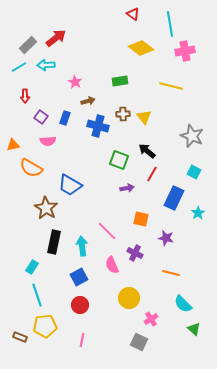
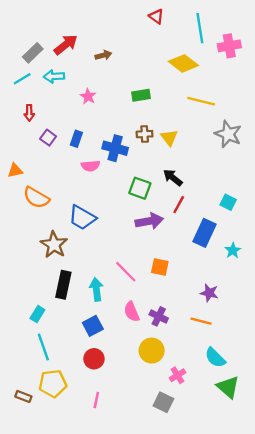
yellow diamond: (141, 48) -> (183, 63), moved
pink cross: (185, 51) -> (229, 46), moved
brown arrow: (88, 101) -> (103, 55), moved
gray star: (192, 136) -> (228, 134), moved
pink semicircle: (48, 141) -> (90, 166), moved
purple arrow: (127, 188) -> (149, 221), size x1.6
orange square: (141, 219) -> (160, 267), moved
purple star: (166, 238) -> (209, 293), moved
purple cross: (135, 253) -> (159, 316), moved
green triangle: (194, 329) -> (228, 387), size x1.5

